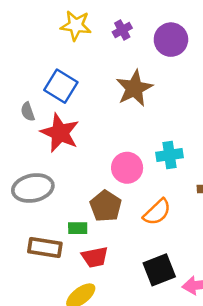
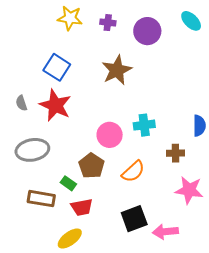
purple cross: (122, 30) -> (108, 23), turned 35
gray semicircle: (28, 112) -> (21, 103), moved
green rectangle: (78, 228) -> (68, 183), turned 35

